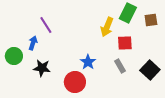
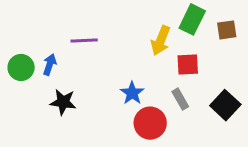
purple line: (46, 25) -> (84, 40), moved, turned -60
green circle: (14, 56) -> (21, 67), moved
red circle: (75, 82) -> (150, 123), moved

